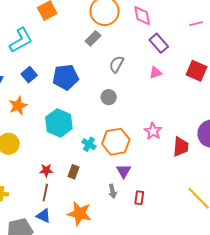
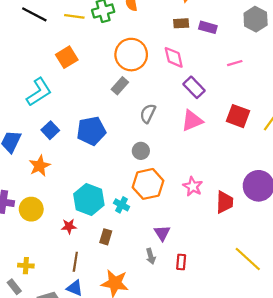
pink triangle: (156, 73) -> (192, 121), size x1.5
cyan hexagon: (59, 123) -> (89, 199), moved
orange hexagon: (116, 142) -> (148, 184), moved
red star: (46, 170) -> (69, 226), moved

